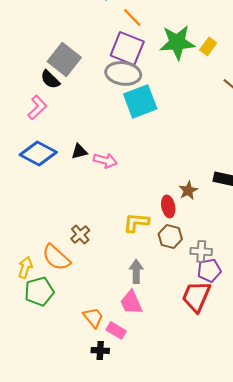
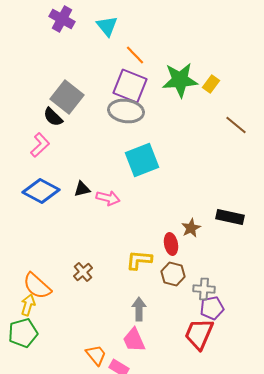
cyan square: (140, 101) -> (142, 160), moved
orange semicircle: (56, 257) -> (37, 286), moved
green pentagon: (39, 291) -> (23, 333), moved

